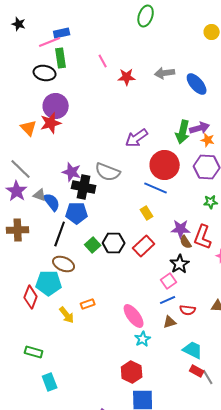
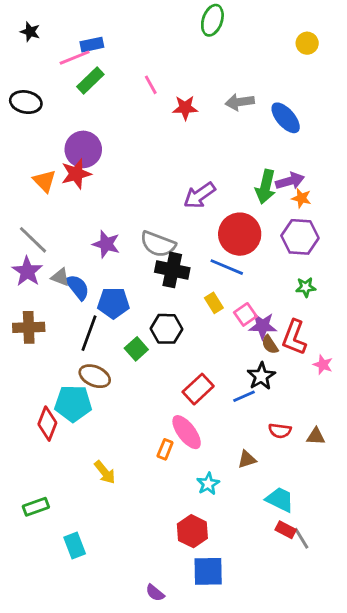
green rectangle: (61, 58) -> (90, 80), turned 54
black ellipse: (45, 73) -> (26, 102), moved
black cross: (84, 187) -> (172, 270), moved
black hexagon: (114, 243) -> (166, 329), moved
red rectangle: (144, 246) -> (198, 389), moved
pink square: (169, 281) -> (245, 314), moved
blue line: (168, 300) -> (244, 396), moved
orange rectangle: (88, 304) -> (165, 449), moved, turned -48
red semicircle: (188, 310) -> (280, 431), moved
yellow arrow: (67, 315) -> (105, 472), moved
pink ellipse: (134, 316) -> (187, 432), moved
green rectangle: (34, 352) -> (36, 507), moved, turned -36

